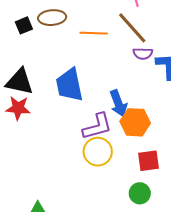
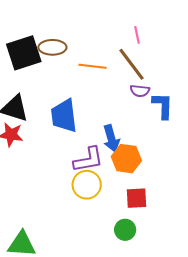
black square: (24, 25) -> (24, 53), size x2.0

